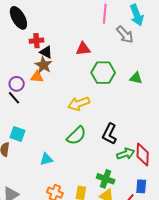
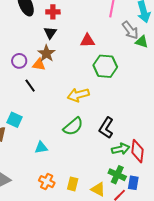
red cross: (36, 41) -> (53, 12), moved
black triangle: (46, 52) -> (50, 33), moved, turned 32
green triangle: (136, 78) -> (142, 42), moved
purple circle: (17, 84) -> (19, 61), moved
black line: (14, 98) -> (30, 86), moved
green cross: (106, 179) -> (117, 175), moved

